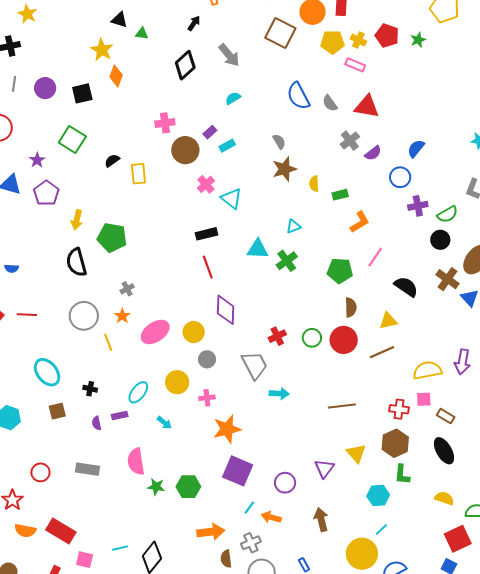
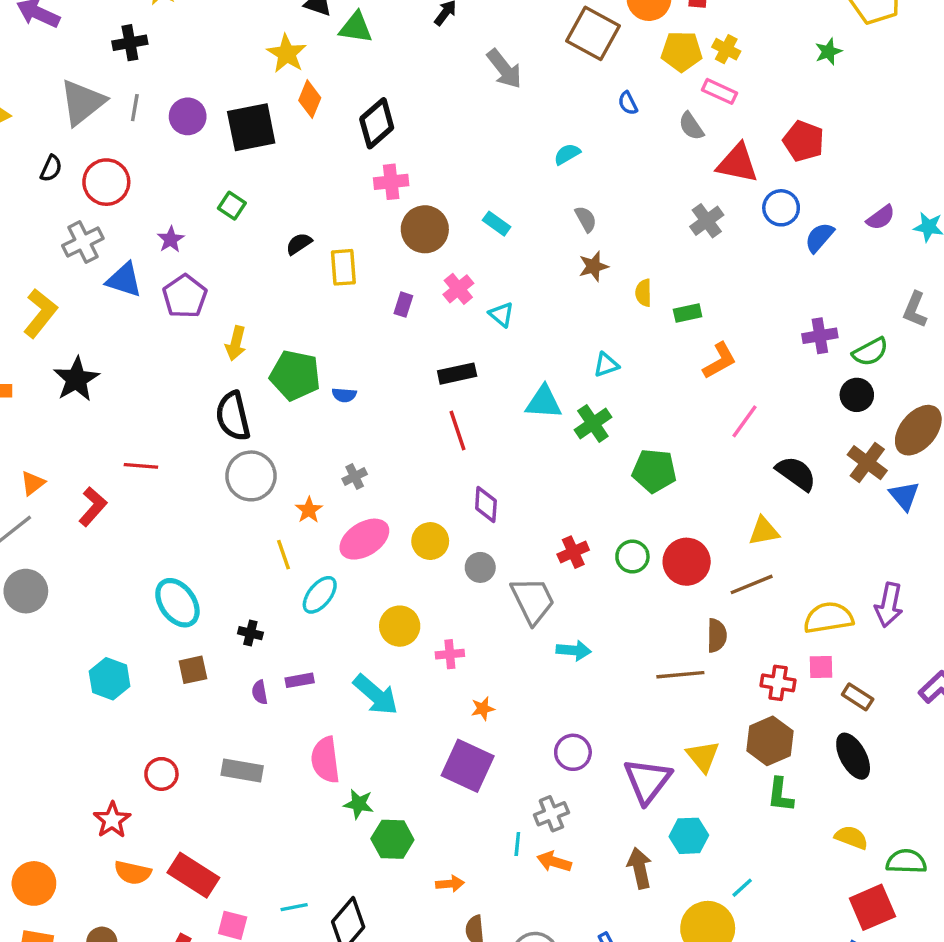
green triangle: (142, 33) -> (356, 28), size x1.5
red pentagon: (387, 36) -> (804, 141), moved
black diamond: (185, 65) -> (377, 123), moved
black square: (82, 93) -> (251, 127), size x1.4
blue semicircle: (298, 96) -> (628, 103), moved, size x0.5
cyan semicircle: (233, 98) -> (567, 154), moved
gray semicircle: (330, 103) -> (691, 126), moved
purple rectangle: (210, 132) -> (403, 305), moved, turned -32
green square: (72, 139) -> (232, 206), size x0.6
cyan rectangle: (227, 146) -> (497, 224), turned 63
purple semicircle: (373, 153) -> (881, 217), moved
brown star: (284, 169) -> (594, 266), size x0.7
blue circle: (400, 177) -> (781, 208), moved
cyan triangle: (231, 199) -> (501, 314), size x0.7
blue semicircle: (12, 268) -> (344, 395), moved
green pentagon: (340, 271) -> (654, 471), moved
gray cross: (127, 289) -> (355, 476), moved
brown semicircle: (351, 307) -> (717, 635), moved
purple diamond: (226, 310) -> (486, 505), size x0.7
red line: (27, 315) -> (141, 466), moved
gray circle: (84, 316) -> (251, 476), moved
gray circle: (207, 359) -> (480, 567), moved
cyan ellipse: (138, 392) -> (320, 595), moved
cyan arrow: (164, 423) -> (376, 695), size x1.8
orange star: (227, 429) -> (483, 709), size x0.5
purple triangle: (324, 468) -> (647, 781), size x1.4
purple square: (238, 471) -> (468, 766), moved
purple circle: (285, 483) -> (573, 752), moved
green hexagon: (188, 487) -> (392, 839), moved
cyan hexagon: (378, 495) -> (689, 836), moved
cyan line: (249, 508) -> (517, 844), turned -32
orange arrow: (211, 532) -> (450, 884), size x0.6
gray cross: (251, 543) -> (551, 814), moved

